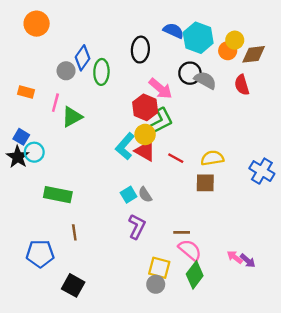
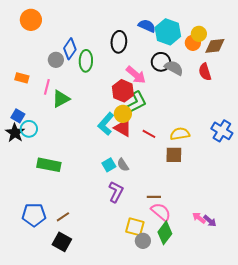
blue cross: (262, 171) -> (222, 131), moved
brown line: (74, 232) -> (63, 217), moved, turned 64
gray circle: (156, 284) -> (143, 241), moved

